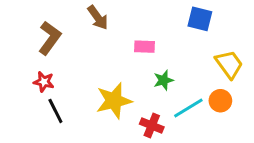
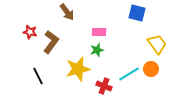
brown L-shape: (50, 38) -> (51, 42), moved
green star: (163, 80) -> (97, 50), moved
red star: (44, 82) -> (30, 32), moved

